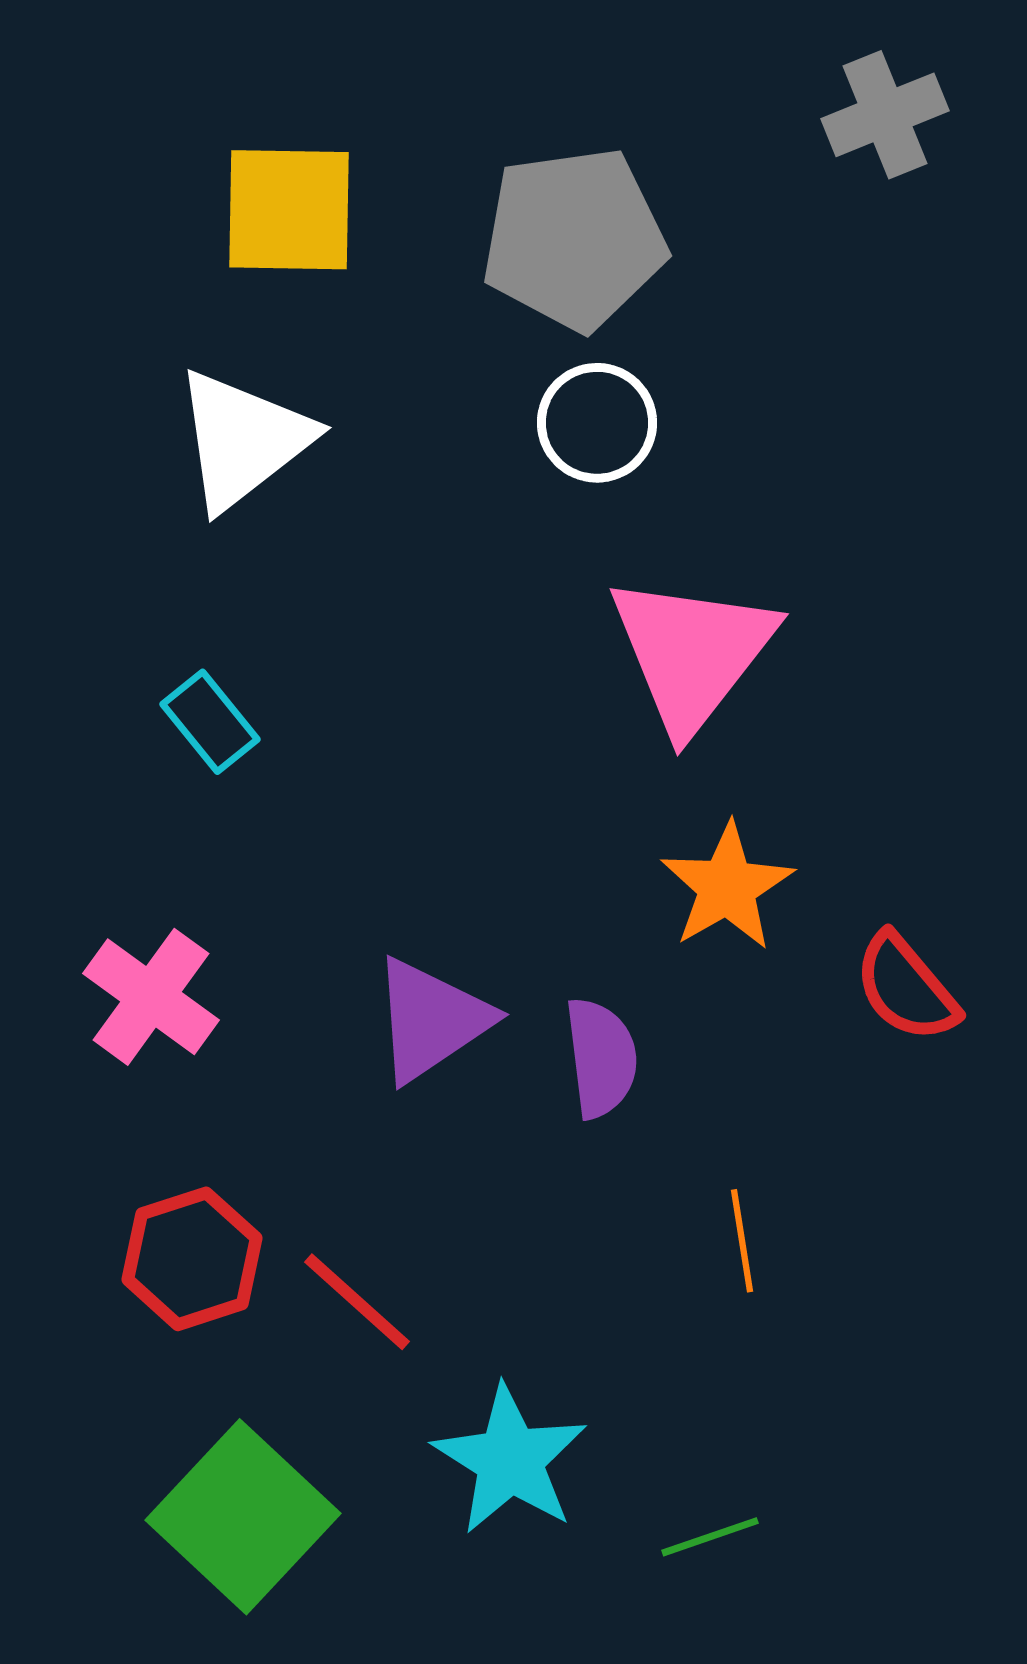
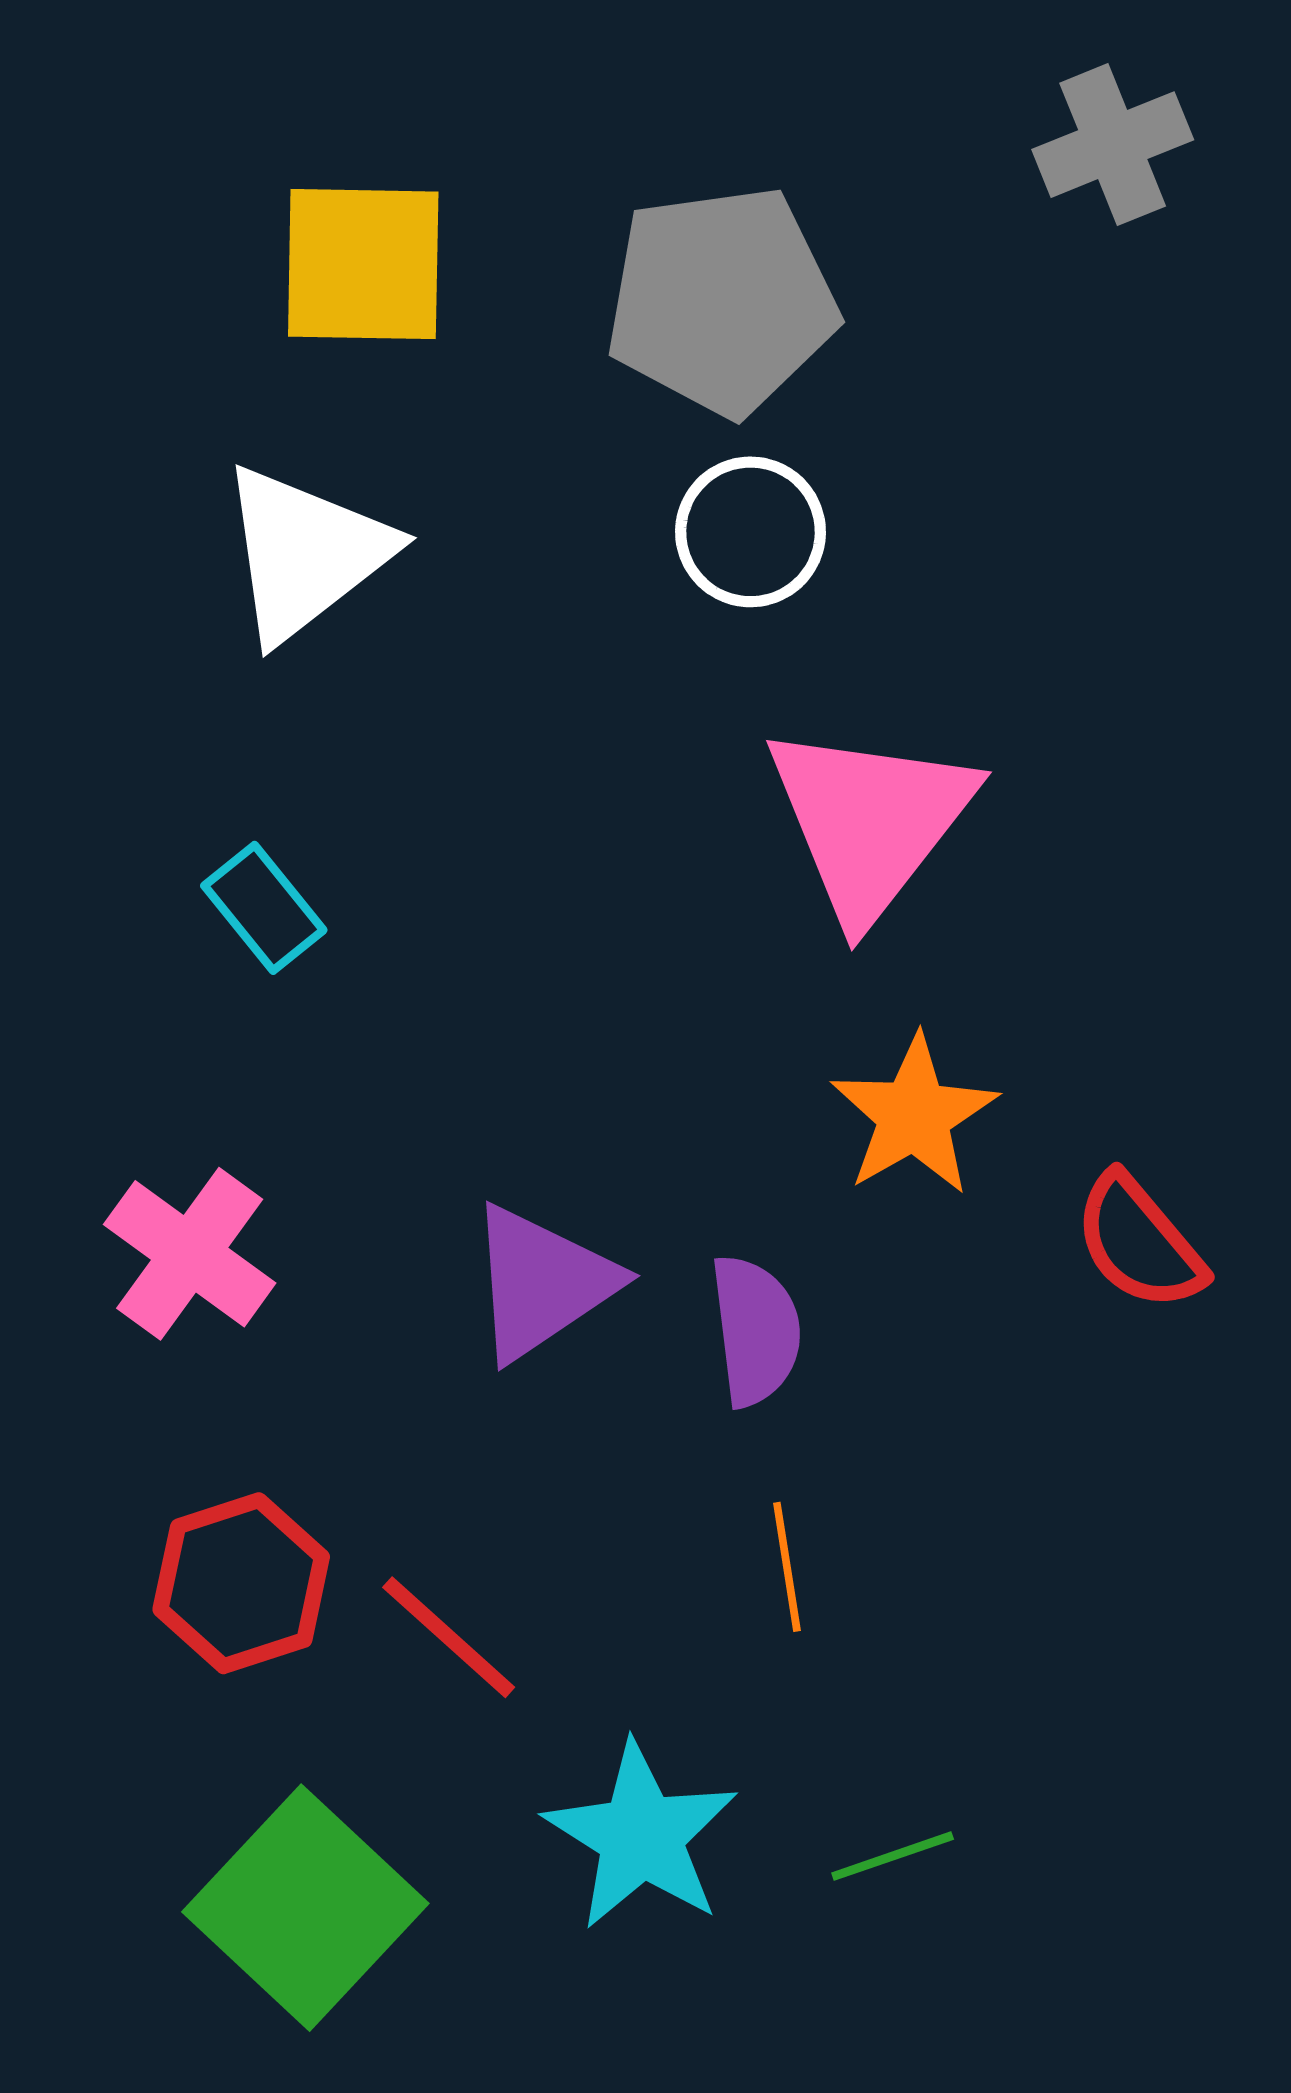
orange line: (742, 1241) -> (787, 1567), moved
green line: (710, 1537) -> (893, 1856), moved

